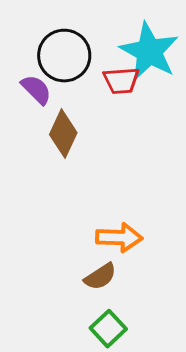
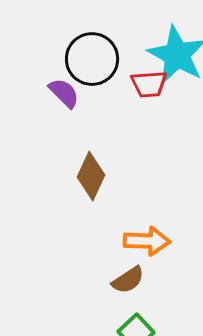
brown diamond: (63, 134) -> (91, 176), moved

